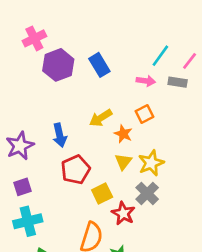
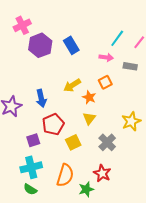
gray rectangle: (178, 82) -> (130, 66), moved
yellow star: (151, 163) -> (131, 121), moved
purple square: (23, 187) -> (33, 140), moved
red star: (123, 213) -> (102, 173), moved
cyan cross: (28, 221) -> (31, 167), moved

